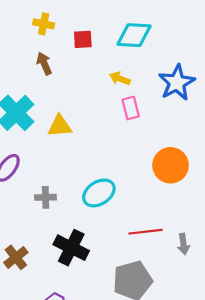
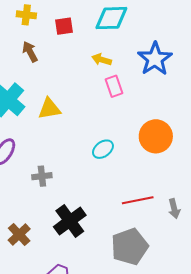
cyan ellipse: (99, 193) -> (103, 149), moved, size x0.7
black cross: (71, 248) -> (70, 221), turned 32

